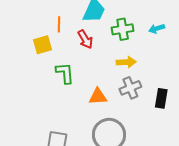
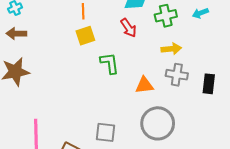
orange line: (59, 24) -> (83, 11), moved
gray cross: (130, 88) -> (177, 75), turned 35

